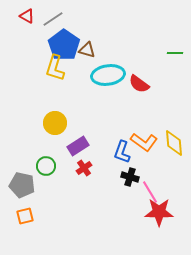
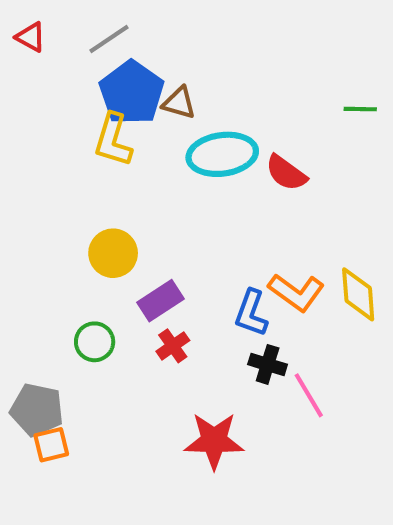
red triangle: (27, 16) -> (31, 37), moved
gray pentagon: (22, 185) -> (37, 410), moved
red star: (159, 212) -> (214, 441), moved

